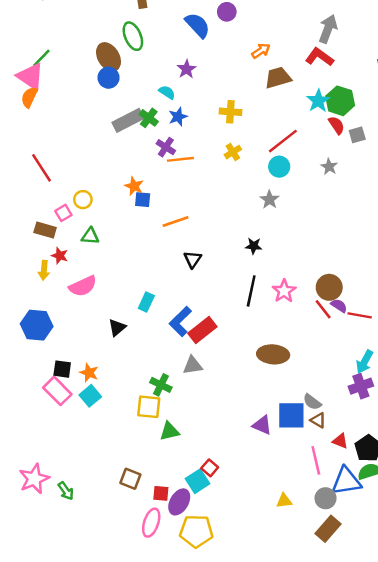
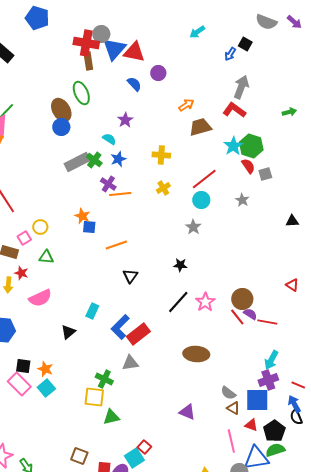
blue semicircle: (198, 25) -> (134, 84), size x0.7
black line: (251, 291) -> (178, 302), turned 30
blue square: (291, 415) -> (257, 400), moved

